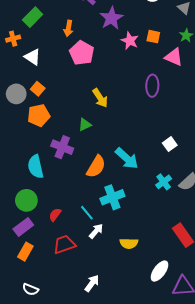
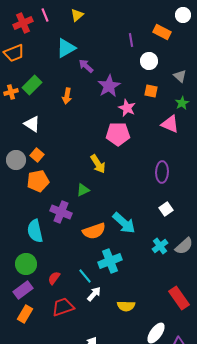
orange square: (153, 37) -> (151, 91), moved
orange cross: (13, 39) -> (11, 92), moved
pink pentagon: (82, 53) -> (118, 134), moved, turned -30
purple ellipse: (152, 86) -> (162, 172), moved
orange semicircle: (96, 167) -> (94, 231), turned 40

